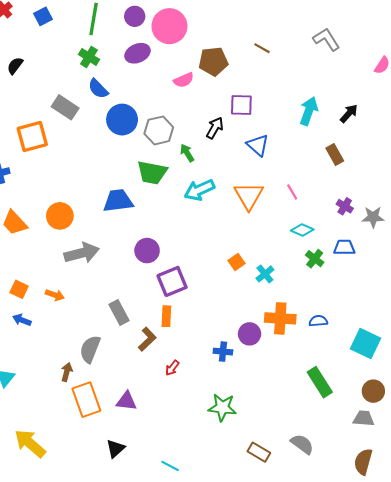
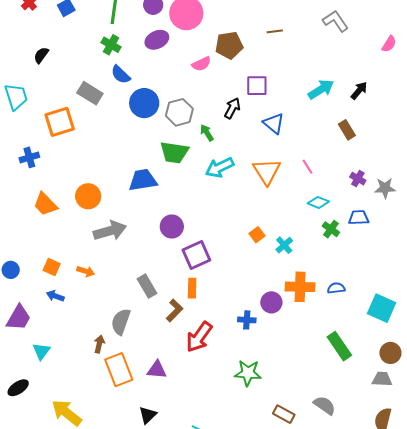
brown line: (262, 48) -> (275, 31), turned -35
cyan arrow: (309, 111) -> (321, 89), turned 40
red arrow: (172, 368) -> (199, 337), size x2.0

